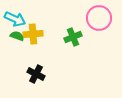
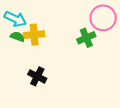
green cross: (73, 37) -> (86, 38), moved

